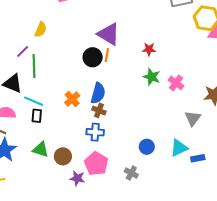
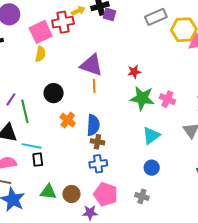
yellow semicircle: (41, 30) -> (40, 54), moved
black circle: (93, 57) -> (54, 93), moved
green star: (152, 77) -> (142, 98), size x1.4
orange cross: (72, 99) -> (68, 120), moved
cyan triangle: (179, 148) -> (151, 136), moved

